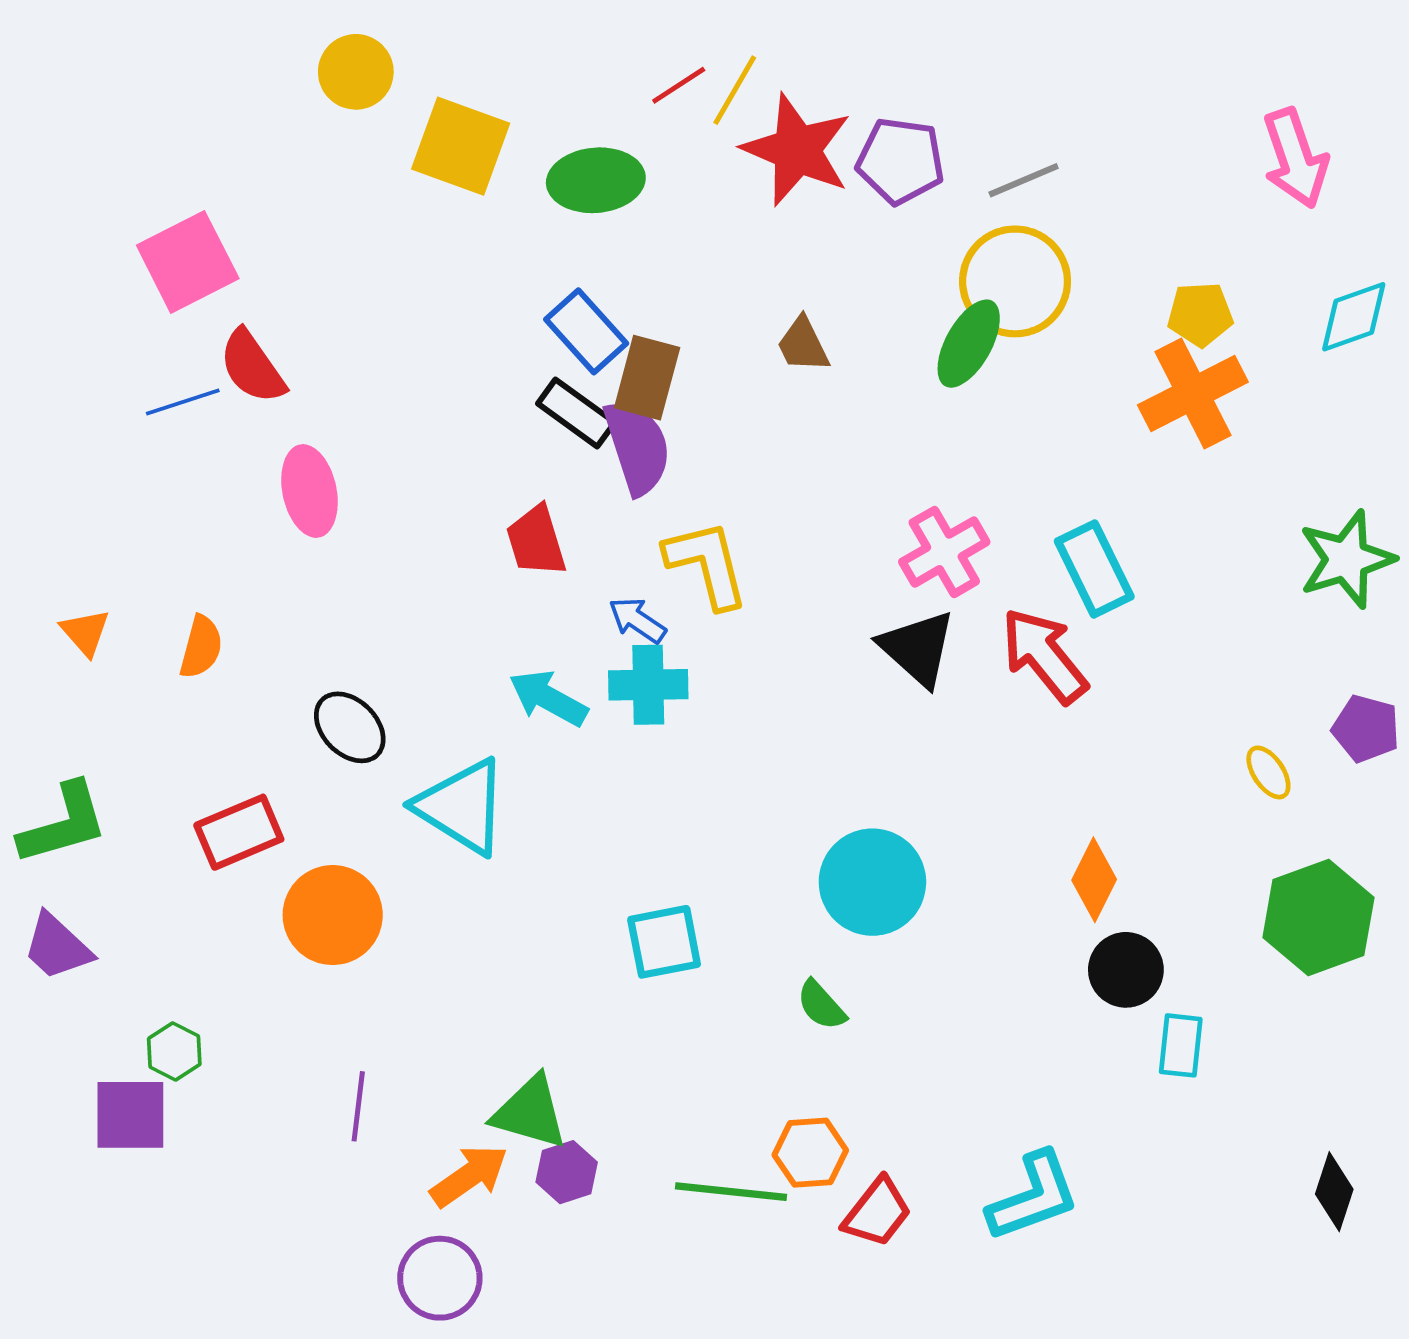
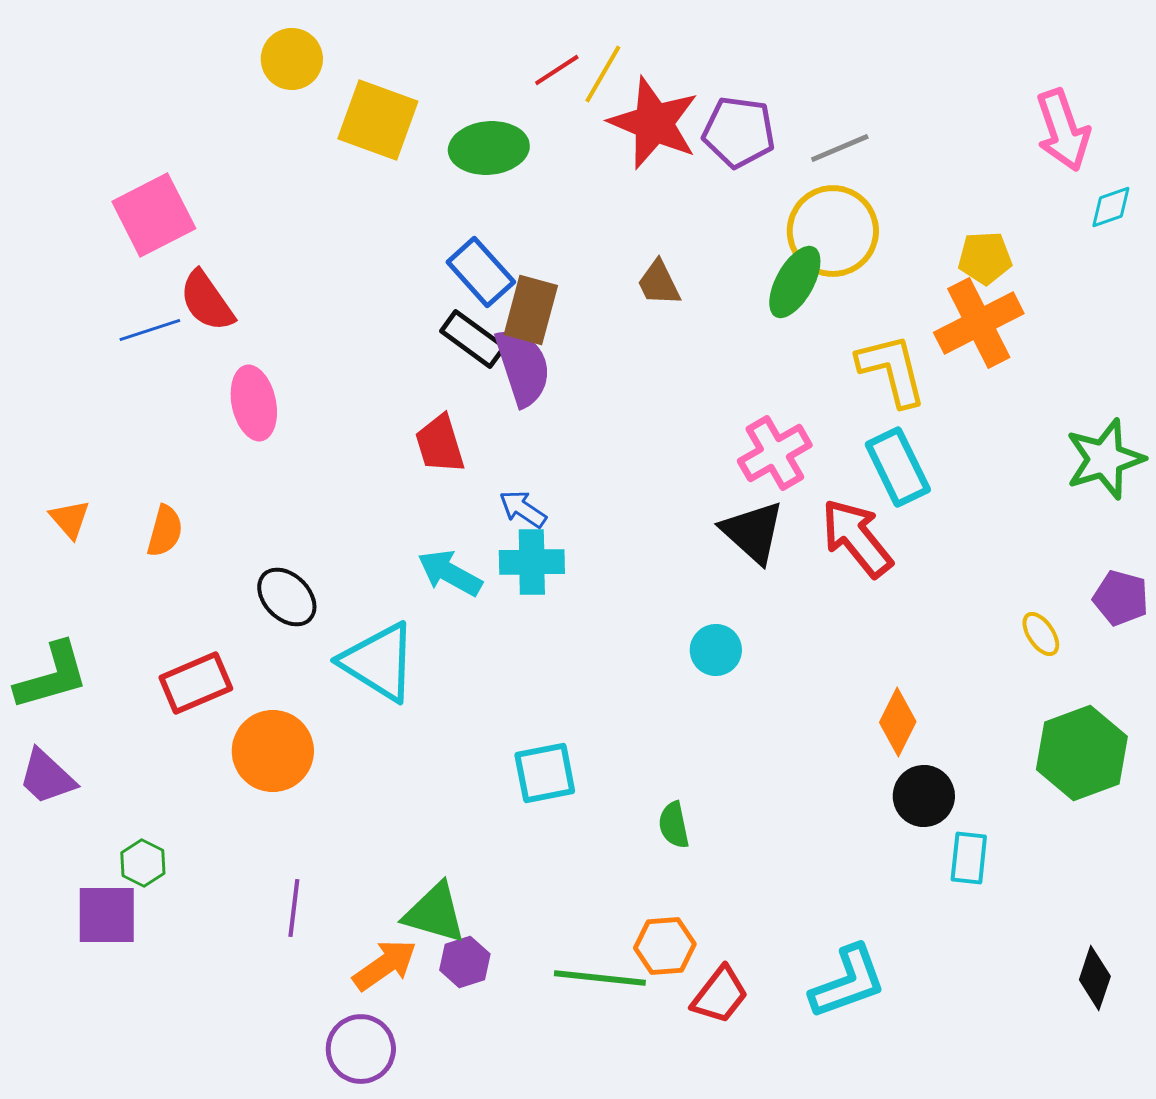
cyan diamond: (1354, 317) -> (1111, 207), moved, size x0.7
yellow L-shape: (707, 564) -> (892, 370), moved
cyan circle: (872, 882) -> (716, 650), moved, size x0.6
green semicircle: (821, 1005) -> (674, 825), turned 30

